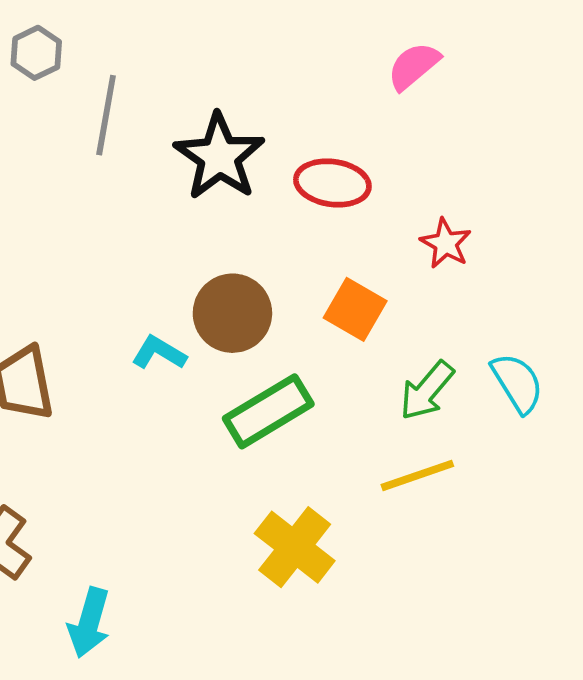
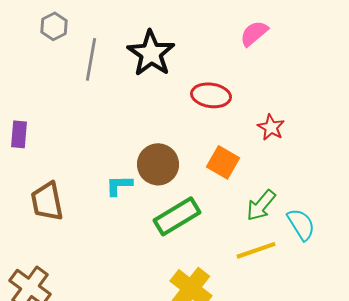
black star: (219, 157) -> (151, 53), moved
cyan L-shape: (159, 353) -> (119, 185), turned -32
cyan semicircle: (517, 383) -> (301, 224), moved

